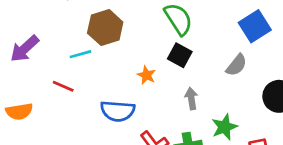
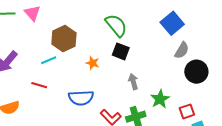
gray semicircle: (236, 65) -> (182, 50), moved
orange star: (146, 75) -> (93, 63), moved

